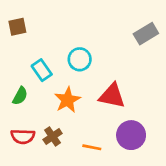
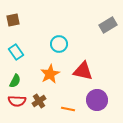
cyan rectangle: (42, 70) -> (16, 52), moved
green semicircle: (20, 96) -> (15, 81), moved

